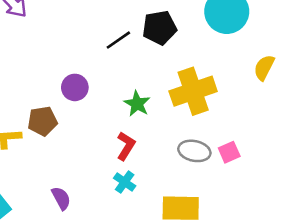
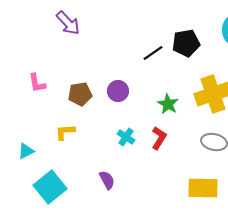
brown pentagon: (42, 121) -> (80, 94), moved
cyan cross: (125, 182) -> (126, 137), moved

